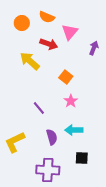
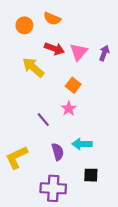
pink triangle: (70, 32) -> (79, 52), moved
pink star: (71, 101) -> (69, 108), moved

